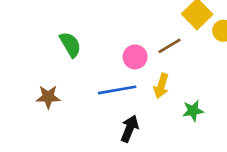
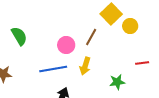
brown line: (170, 46) -> (91, 37), turned -30
green star: (193, 111) -> (117, 82), moved

